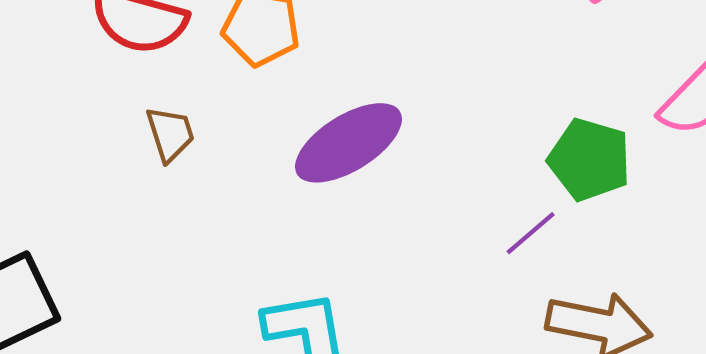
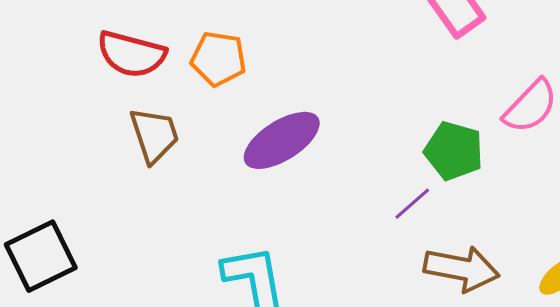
brown trapezoid: (170, 134) -> (154, 135), size x1.4

